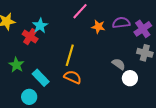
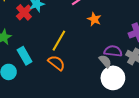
purple semicircle: (121, 23) -> (113, 51), moved
white circle: (130, 78) -> (113, 78), size x1.5

